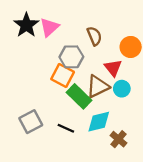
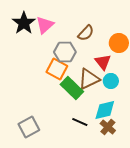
brown semicircle: (94, 36) -> (86, 33), turned 66
gray square: (31, 122) -> (29, 127), moved
cyan diamond: (99, 122) -> (105, 110), moved
black line: (66, 128) -> (80, 122), moved

